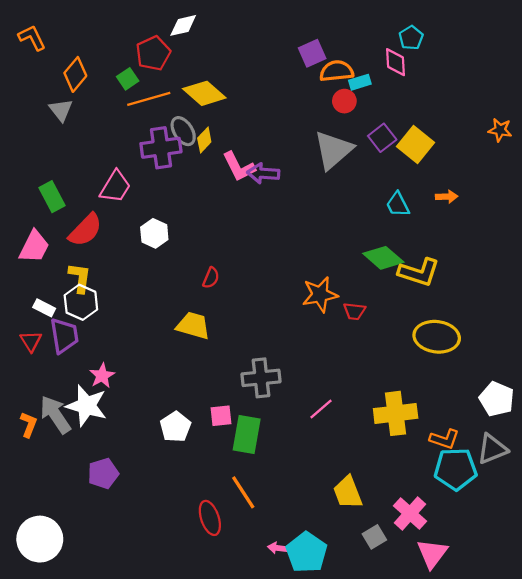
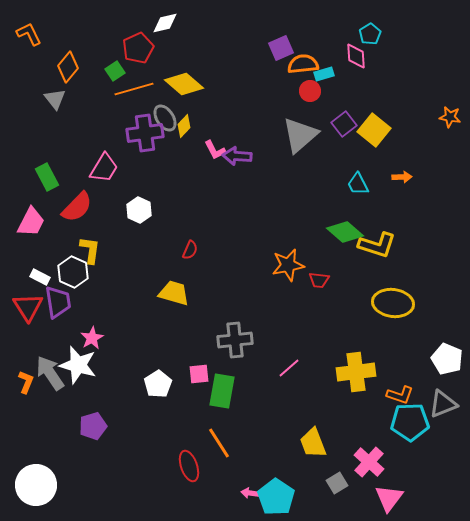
pink L-shape: (239, 167) -> (215, 150), size x0.7
yellow L-shape: (80, 278) -> (90, 250), moved
red triangle: (31, 341) -> (28, 307), size x1.5

